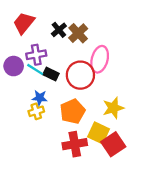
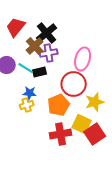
black cross: (59, 30) -> (47, 33), size x1.5
brown cross: (78, 33) -> (35, 46), moved
purple cross: (36, 55) -> (49, 53), moved
black rectangle: (51, 74) -> (40, 72), turned -40
red circle: (80, 75) -> (74, 84), moved

